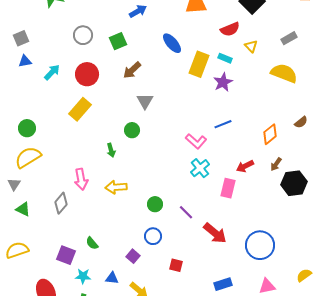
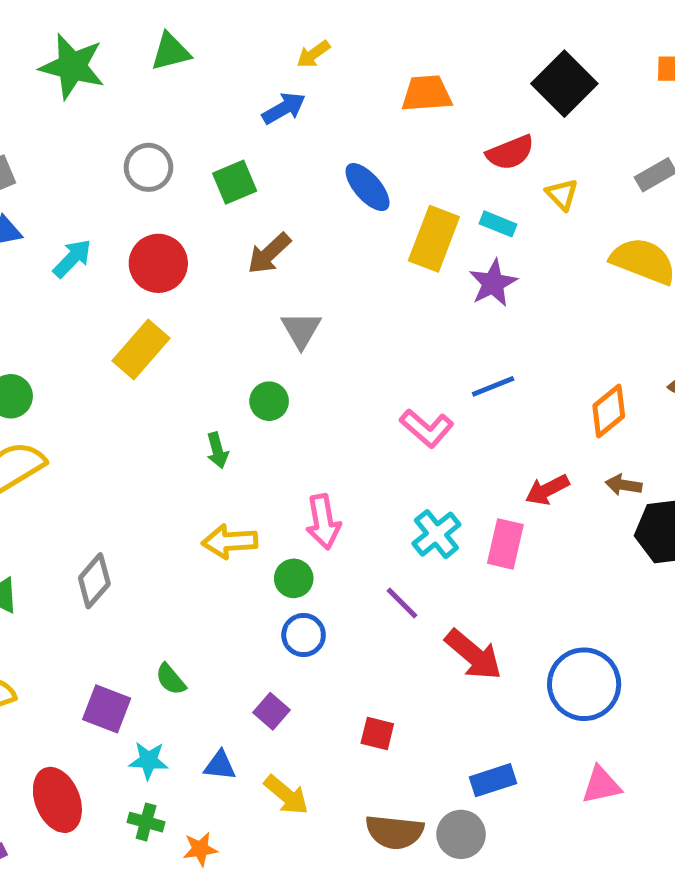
brown arrow: (276, 164) -> (623, 485), turned 64
cyan cross: (200, 168) -> (436, 534), moved
pink arrow: (81, 179) -> (323, 522), moved
green circle: (155, 204) -> (294, 578), moved
blue circle: (153, 236) -> (304, 635), moved

